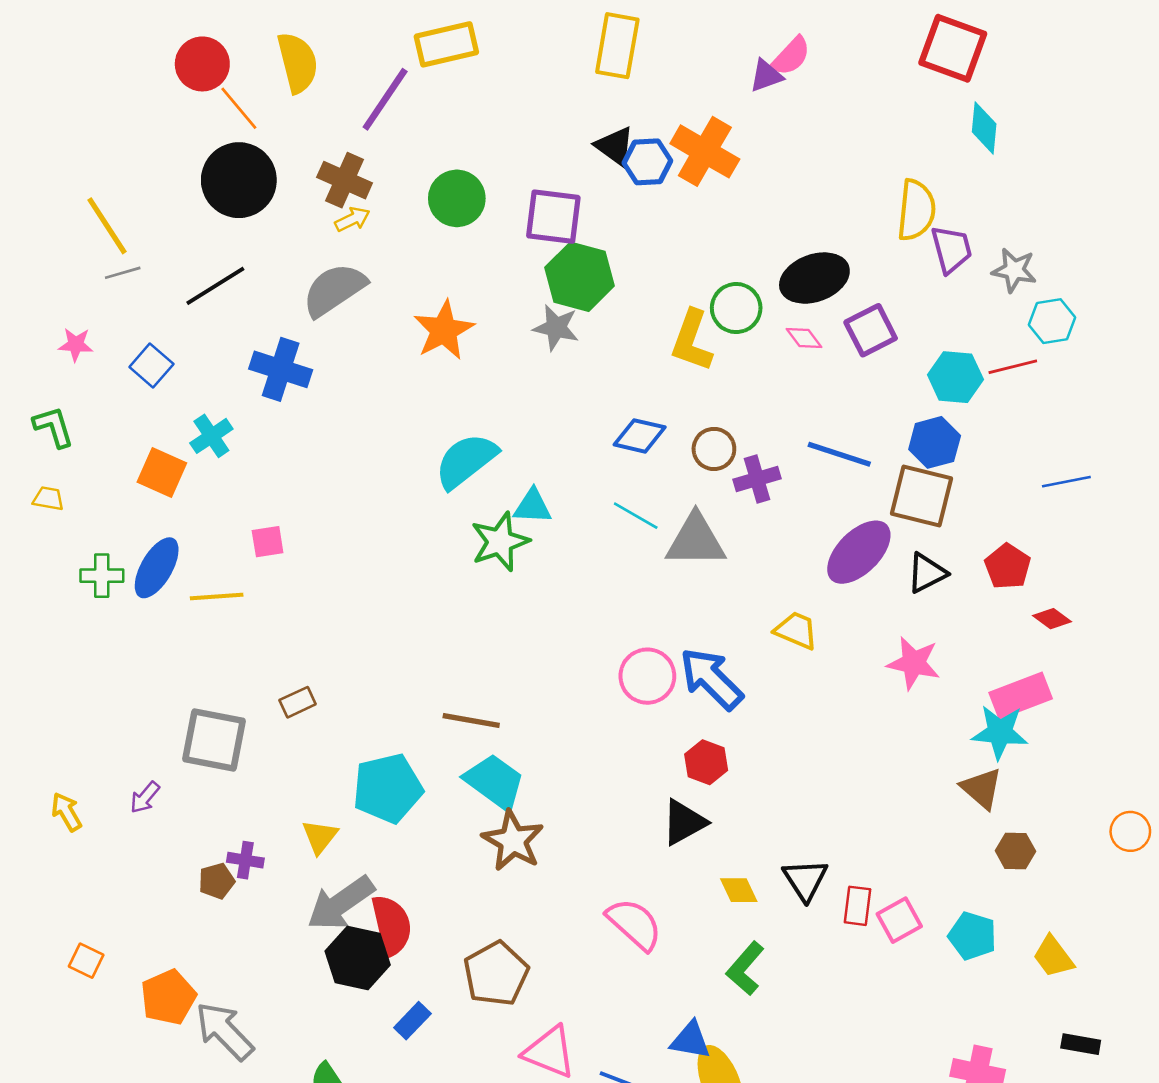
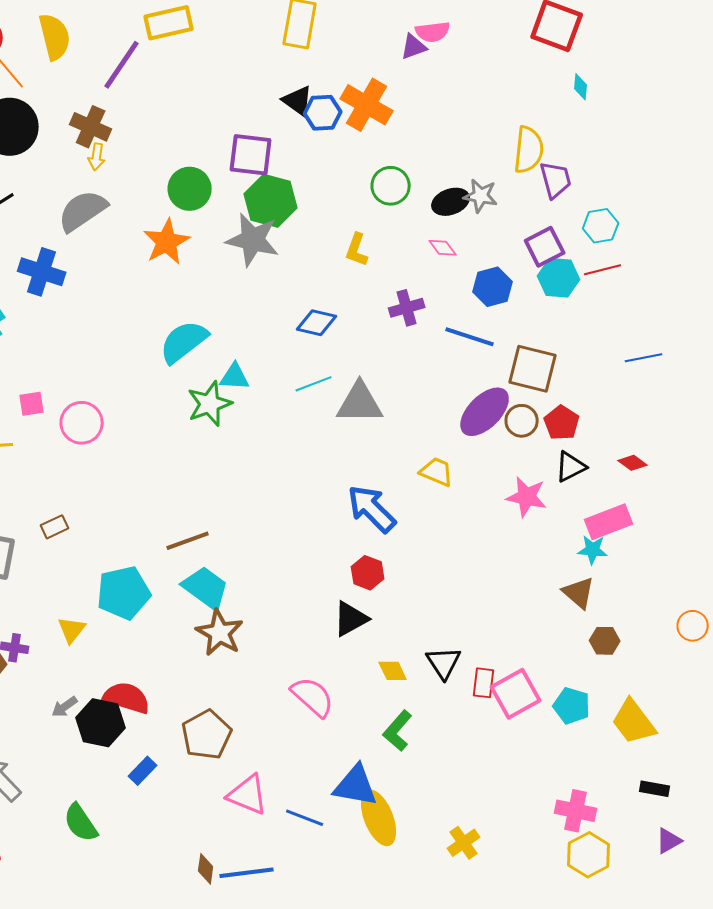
pink semicircle: (791, 56) -> (433, 32), turned 40
cyan diamond: (984, 128) -> (581, 87), size x0.7
green circle: (457, 198) -> (190, 189), moved
yellow arrow: (352, 219) -> (97, 157), turned 124
gray star: (1014, 270) -> (481, 196), moved
black ellipse: (814, 278) -> (451, 202), size x0.7
green circle: (736, 308) -> (391, 186), moved
cyan hexagon: (1052, 321) -> (601, 226), moved
gray star: (556, 328) -> (253, 240), size x1.5
purple square: (871, 330) -> (545, 247), moved
yellow L-shape: (692, 341) -> (357, 250), size x0.7
blue hexagon: (935, 442) -> (493, 287), moved
brown circle: (714, 449) -> (522, 421), moved
purple cross: (757, 479) -> (407, 308), moved
cyan line: (636, 516) -> (314, 384), turned -51
red pentagon: (1008, 566) -> (562, 423), moved
black triangle: (927, 573) -> (571, 467), moved
pink circle: (647, 676) -> (82, 423), moved
brown line: (471, 720) -> (188, 541), turned -30
cyan star: (1000, 732) -> (593, 550), size x0.7
gray arrow: (341, 903) -> (65, 707), moved, size x0.5
pink square: (899, 920) -> (516, 694), size x1.4
red semicircle: (392, 925) -> (127, 698), turned -60
yellow trapezoid: (1053, 957) -> (634, 722), size x1.4
blue triangle: (690, 1040) -> (356, 786), size x1.4

